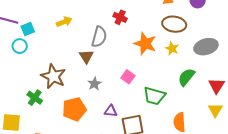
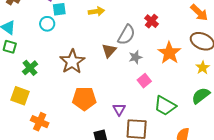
yellow star: (172, 49) -> (203, 68), moved
gray star: (94, 84) -> (135, 57), moved
green cross: (35, 98) -> (30, 68), moved
purple triangle: (111, 111) -> (119, 109), turned 40

